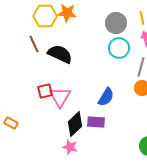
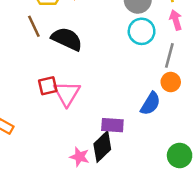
blue semicircle: (106, 97) -> (150, 104), moved
black diamond: (75, 124) -> (102, 147), moved

